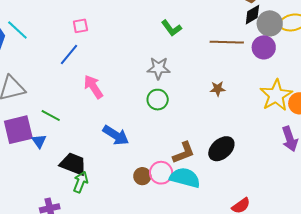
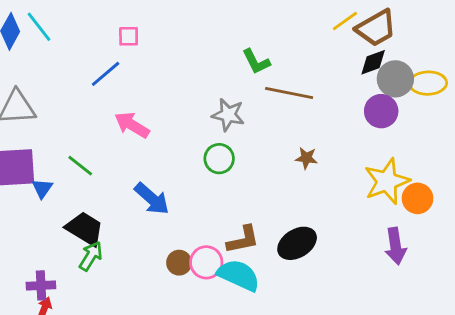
brown line: (227, 42) -> (289, 93), moved
pink arrow: (93, 87) -> (132, 125), turned -35
green line: (51, 115) -> (80, 166), moved

